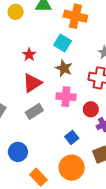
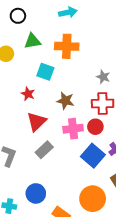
cyan square: (63, 43) -> (45, 72), moved
red circle: (91, 109) -> (95, 127), moved
blue square: (72, 137) -> (93, 156), moved, size x1.6

